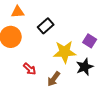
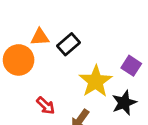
orange triangle: (18, 12) -> (40, 37), moved
yellow star: (65, 52) -> (96, 81), turned -30

